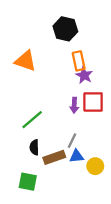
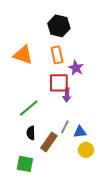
orange rectangle: (79, 61) -> (57, 55), moved
red square: (93, 102) -> (59, 83), moved
blue triangle: (76, 156) -> (80, 132), moved
brown rectangle: (54, 157) -> (49, 142), turned -36

